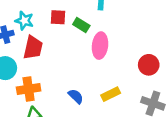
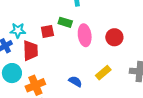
red square: (58, 17) -> (47, 31), moved
red circle: (149, 65) -> (114, 37), moved

